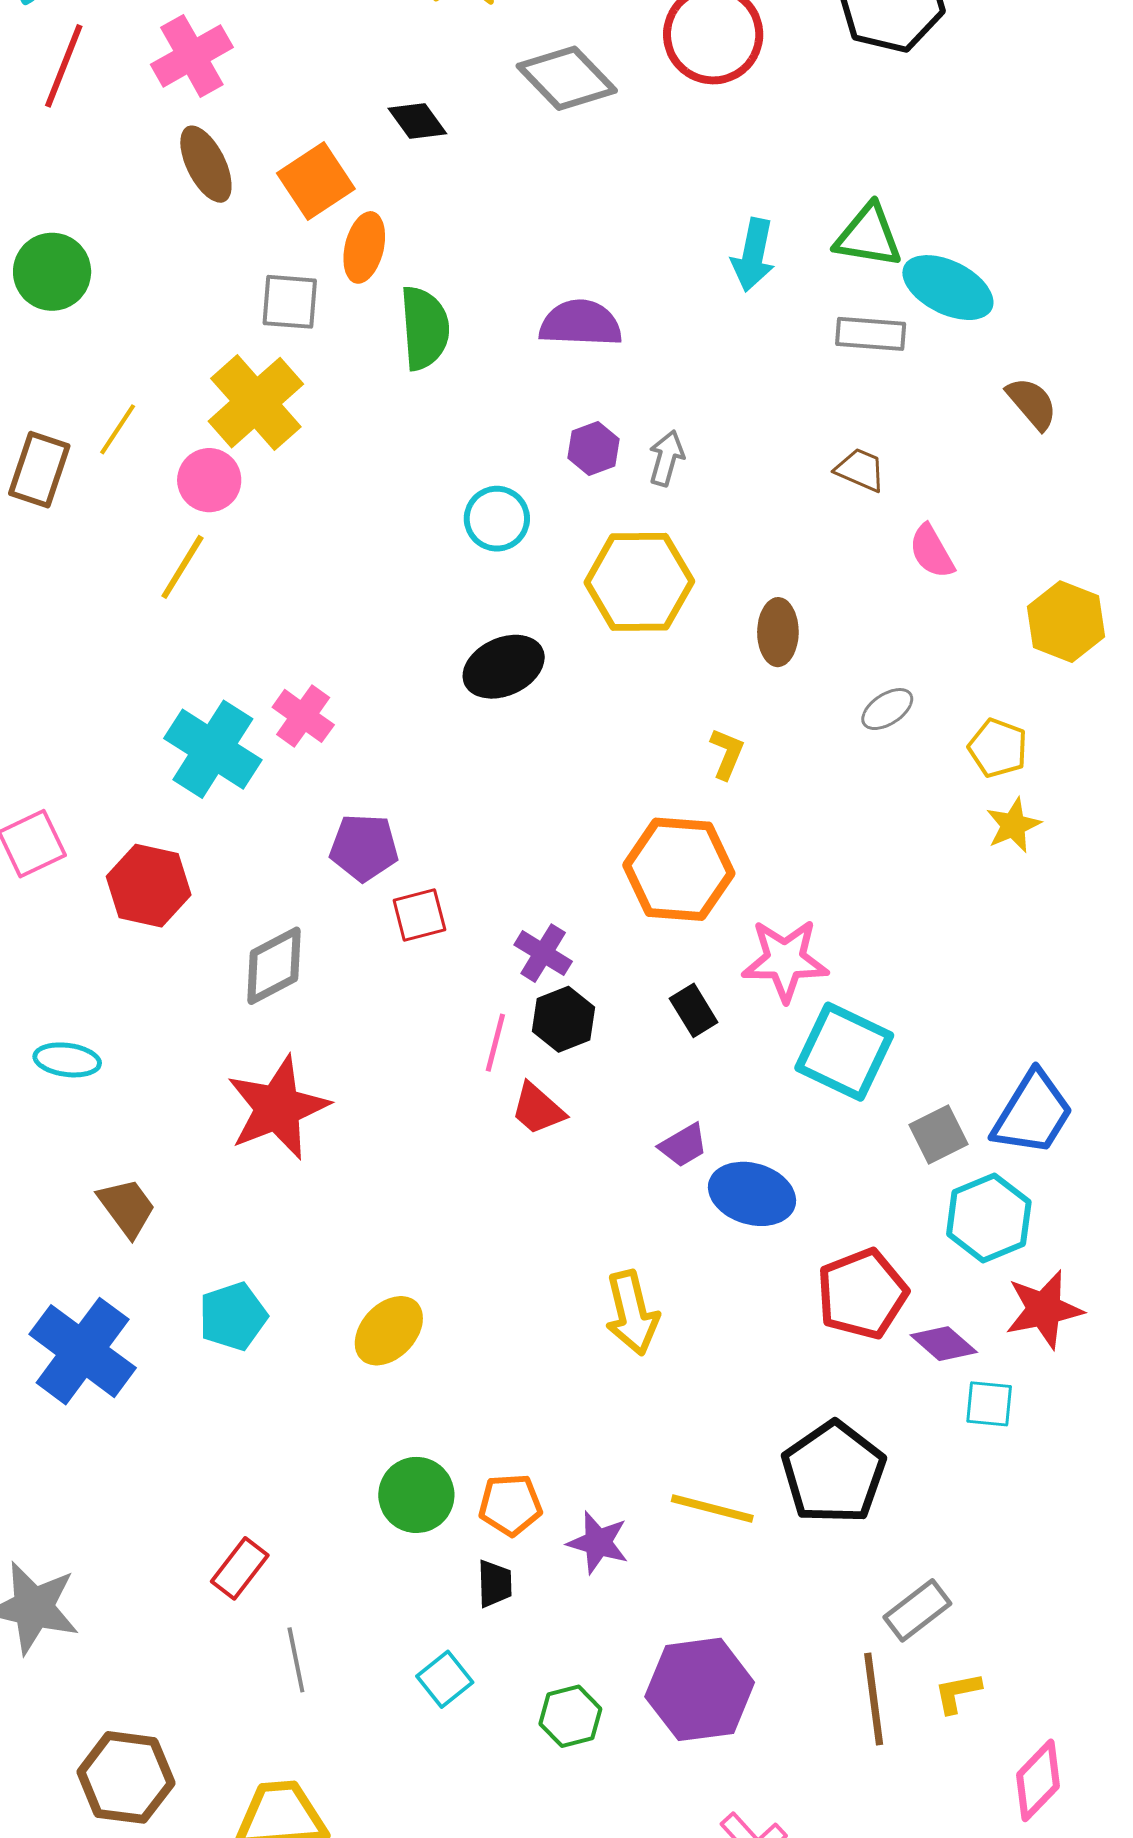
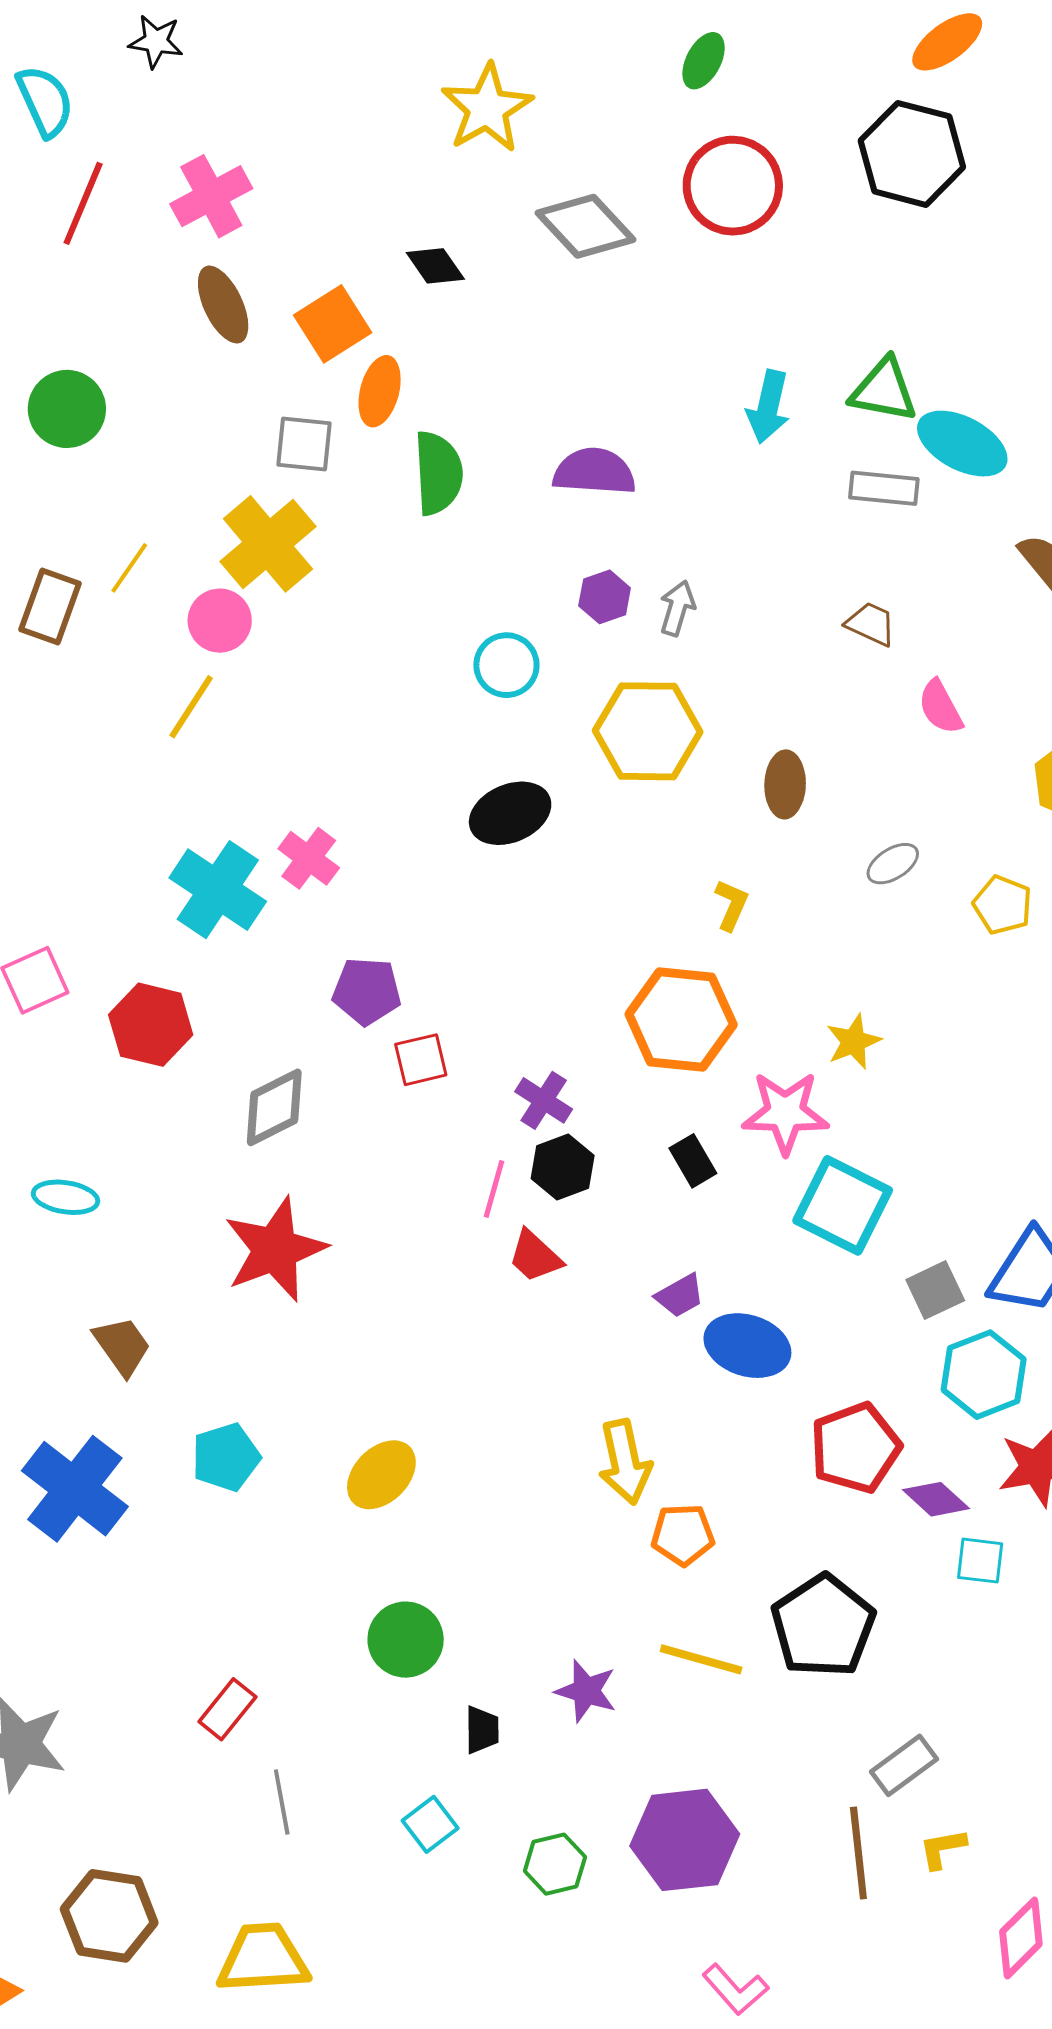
yellow star: (1013, 825) -> (853, 1042), moved
orange pentagon: (510, 1505) -> (683, 1535), moved

